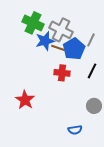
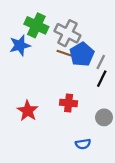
gray line: (91, 40) -> (101, 62), moved
blue star: (45, 41) -> (20, 45), moved
red cross: (62, 73) -> (69, 103), moved

